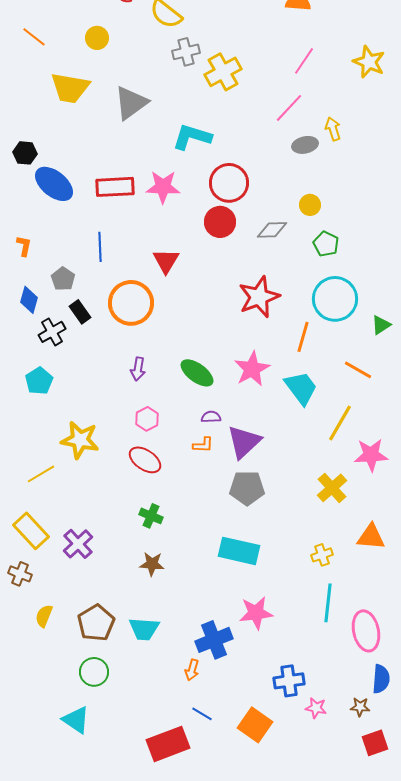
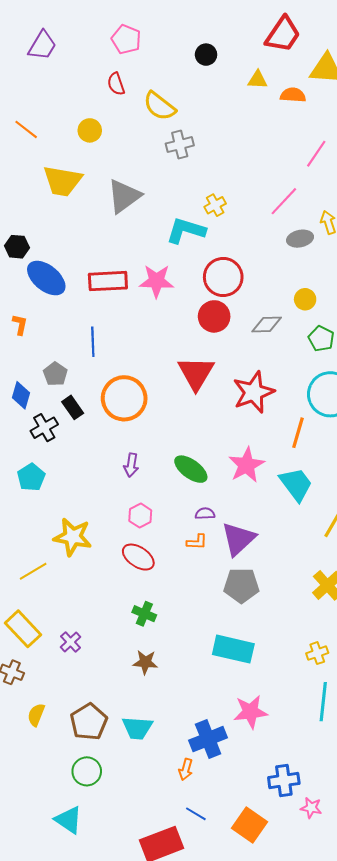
pink line: (304, 61) -> (316, 154), moved
yellow cross: (223, 72) -> (215, 205), moved, size x0.6
orange L-shape: (24, 246) -> (20, 325), moved
red triangle: (166, 261) -> (196, 373), moved, size x1.4
purple cross: (78, 544) -> (71, 642), size x0.7

